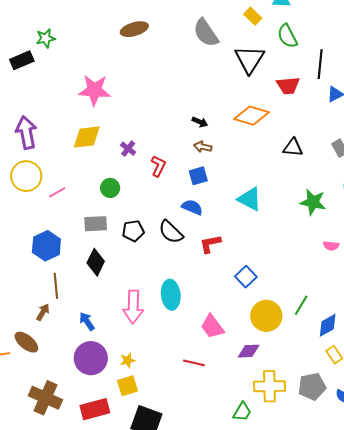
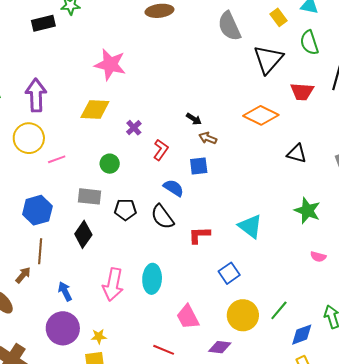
black arrow: (200, 122) -> (194, 119), moved
cyan triangle: (250, 199) -> (250, 226), moved
blue semicircle: (192, 207) -> (174, 188), moved

